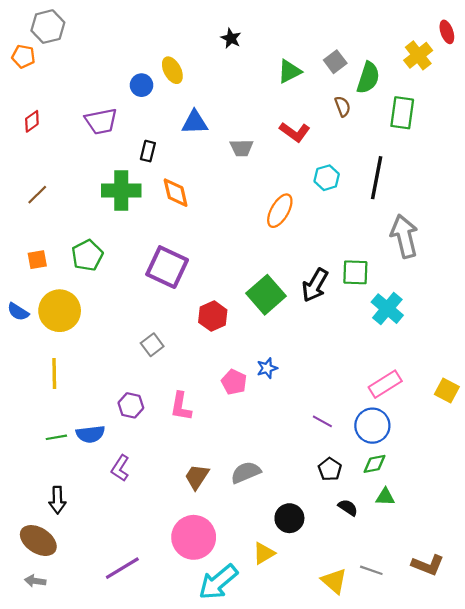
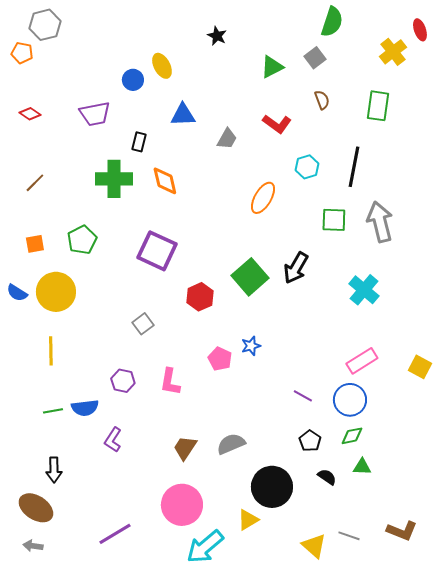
green semicircle: (368, 78) -> (332, 22), moved
red diamond: (32, 121) -> (30, 114), turned 70
gray trapezoid: (242, 148) -> (227, 139), turned -60
green square: (355, 272) -> (334, 220), moved
black circle: (289, 518) -> (272, 487), size x1.5

